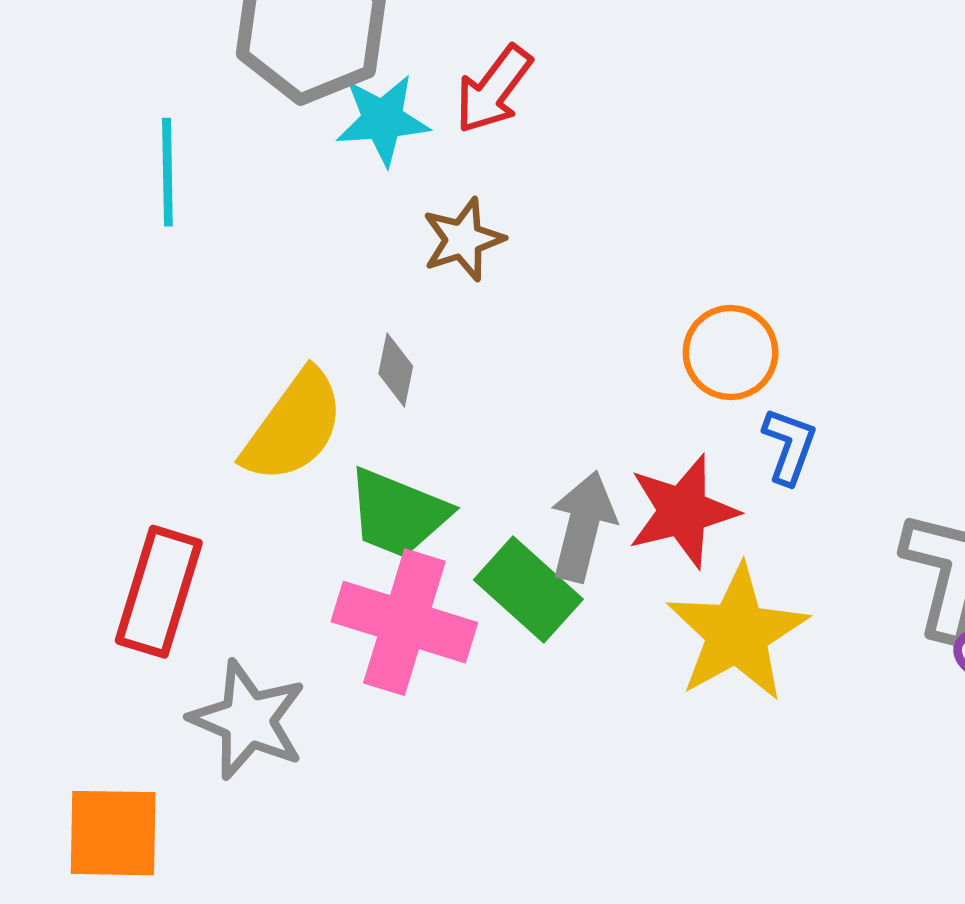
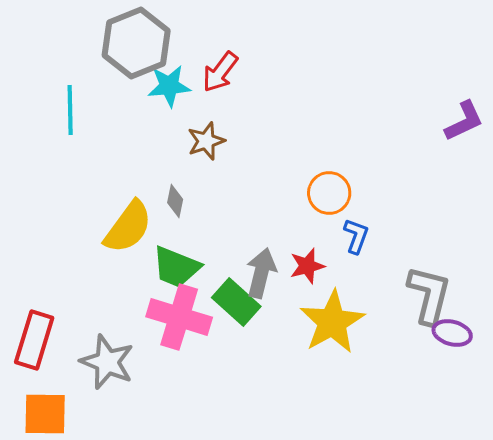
red star: (683, 511) -> (307, 266), size x0.7
red rectangle: (159, 592) -> (34, 340), moved

